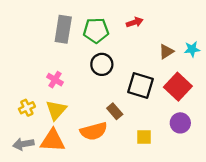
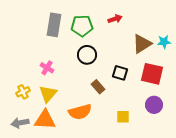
brown triangle: (166, 52) -> (142, 44), size x1.5
black square: (140, 85) -> (120, 73), size x0.7
red square: (178, 87) -> (152, 74), turned -30
brown rectangle: (115, 111) -> (98, 87), moved

